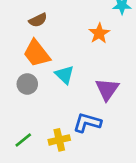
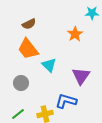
gray circle: (27, 84) -> (21, 83), moved

